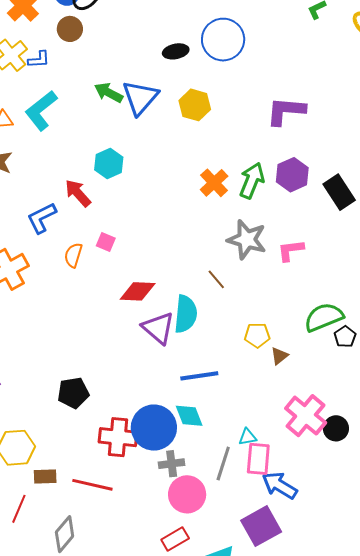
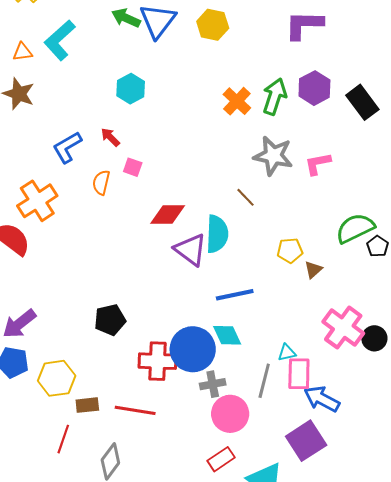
red arrow: (78, 193) -> (110, 137), moved, size x0.7

